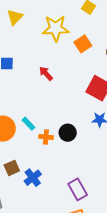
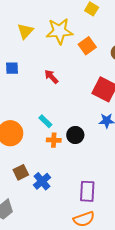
yellow triangle: (15, 17) -> (25, 31), moved
cyan rectangle: (28, 124) -> (45, 121), moved
purple rectangle: (78, 189) -> (87, 191), turned 35

